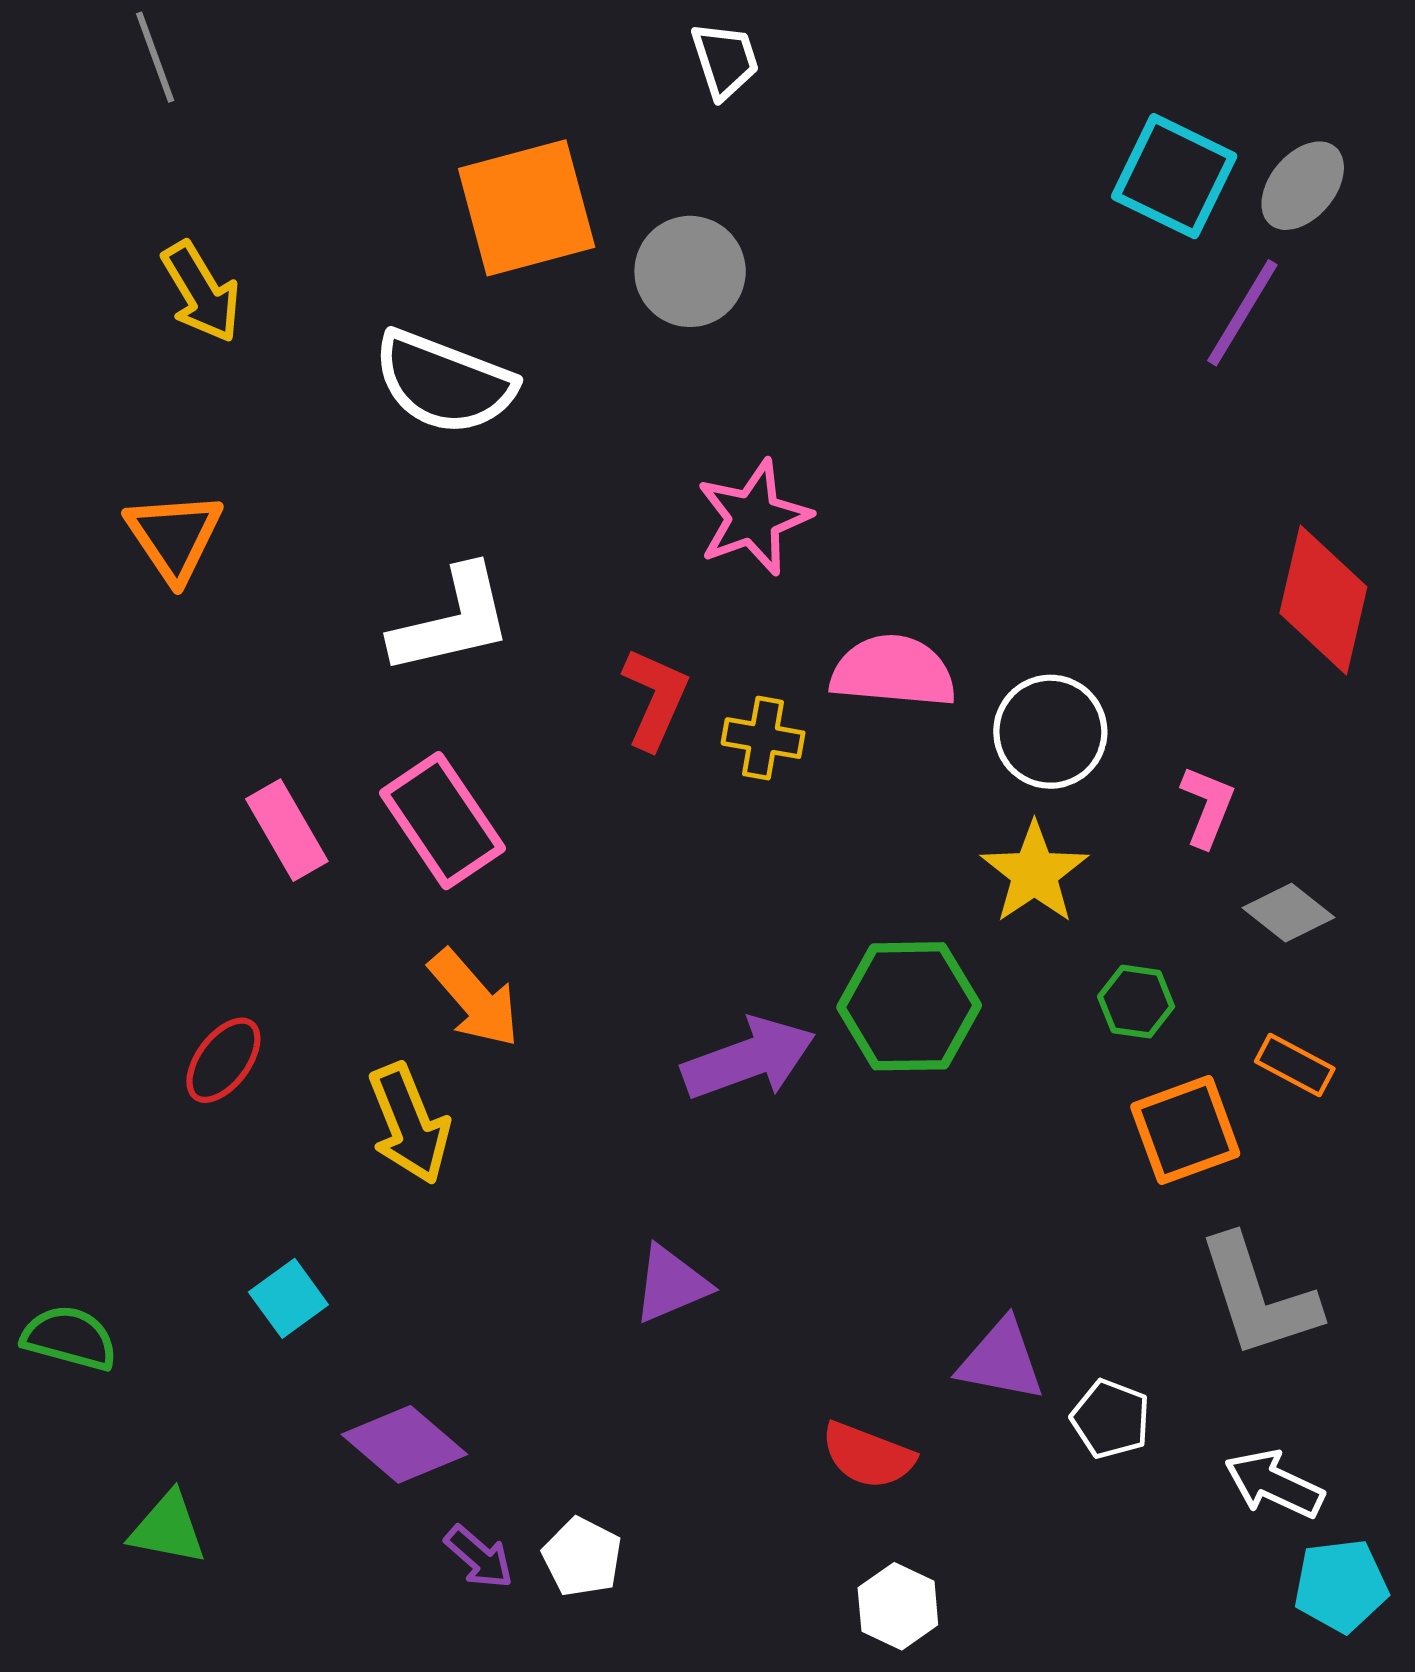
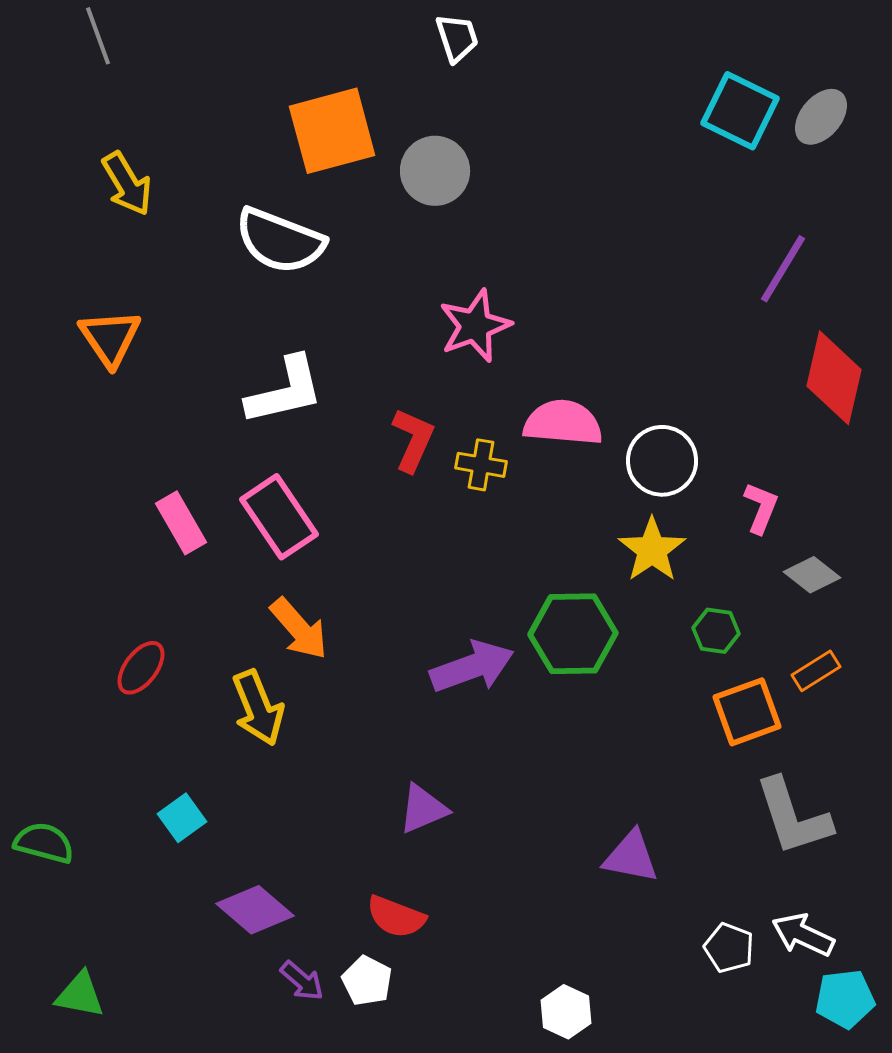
purple line: (1242, 313) -> (783, 269), moved
orange rectangle: (1295, 1065) -> (816, 671), turned -60
white pentagon: (1111, 1419) -> (729, 948), moved
red semicircle: (868, 1455) -> (396, 917), moved
green triangle: (168, 1528) -> (80, 995), moved

